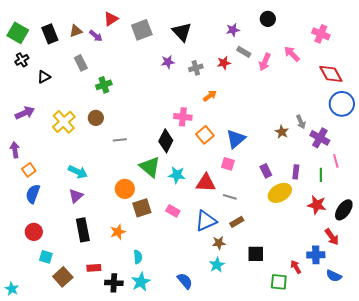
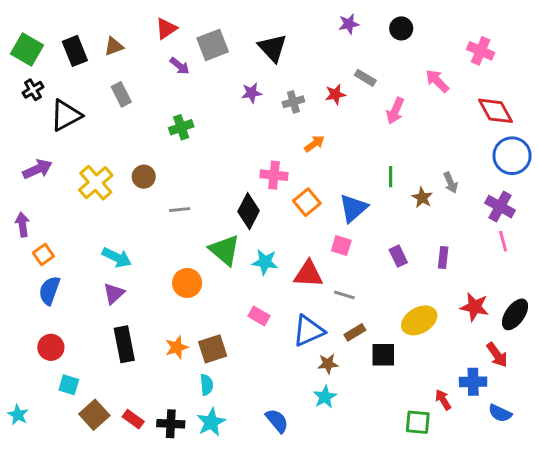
purple star: (233, 30) -> (349, 24), moved
purple arrow: (96, 36) -> (180, 66), moved
pink arrow: (265, 62) -> (395, 111), moved
black triangle: (44, 77) -> (66, 115), size x1.6
green cross: (104, 85) -> (181, 127), moved
purple cross: (320, 138) -> (500, 207), moved
green line: (321, 175) -> (391, 177), moved
yellow ellipse: (280, 193) -> (419, 320), moved
brown square: (142, 208) -> (213, 349), moved
black square: (256, 254) -> (383, 355), moved
red rectangle: (94, 268) -> (133, 419), moved, turned 40
cyan star: (12, 289) -> (18, 415), moved

